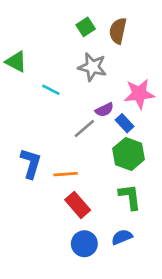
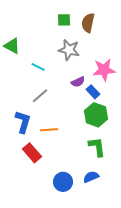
green square: (86, 27) -> (64, 20), turned 32
gray line: (84, 129) -> (40, 96), moved
red rectangle: (78, 205) -> (32, 153), moved

